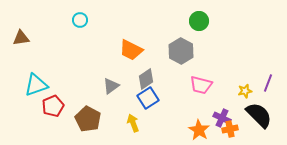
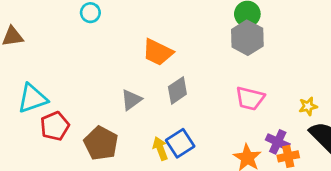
gray hexagon: (181, 51) -> (247, 38), moved
blue square: (148, 98) -> (180, 143), moved

